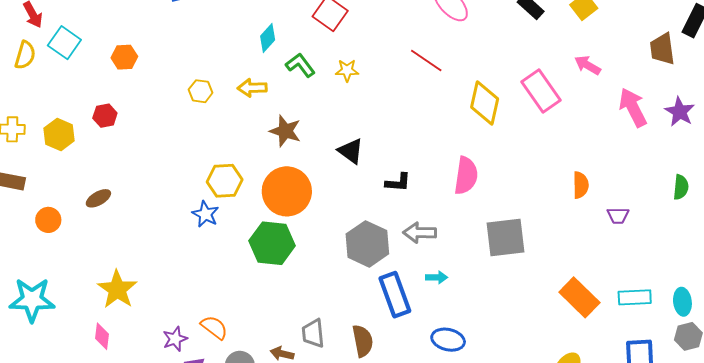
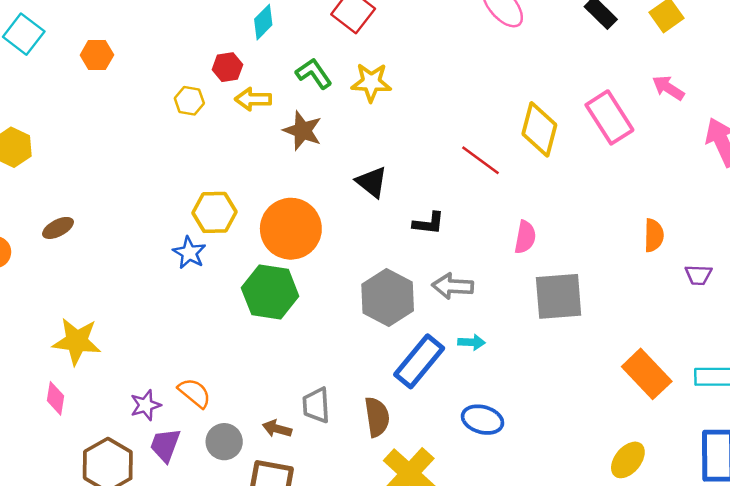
cyan diamond: (268, 38) -> (263, 22), moved
red line: (426, 61) -> (481, 160), moved
yellow star: (347, 70) -> (371, 82), size x1.4
red hexagon: (105, 116) -> (227, 67), moved
brown star: (285, 131) -> (303, 131), moved
pink semicircle: (466, 176) -> (525, 237), moved, size x0.7
yellow star: (117, 289) -> (77, 341), turned -30
blue rectangle: (395, 295) -> (419, 361), turned 57

